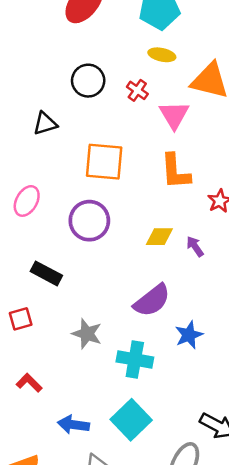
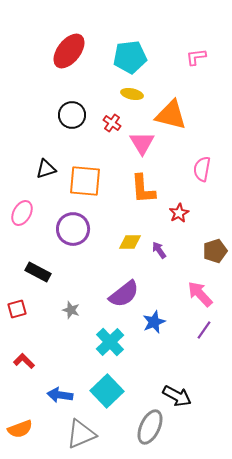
black triangle: (45, 124) -> (46, 169), moved
gray star: (87, 334) -> (71, 310), moved, size x0.7
cyan cross: (135, 359) -> (110, 342), turned 36

